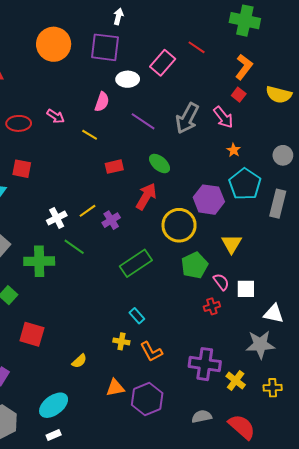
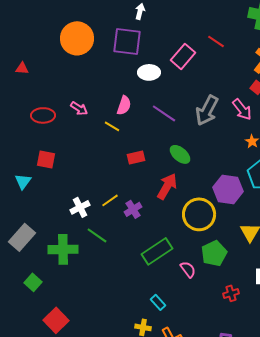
pink semicircle: (102, 102) -> (124, 105), moved
pink semicircle: (221, 282) -> (188, 269), moved
red square: (32, 334) -> (56, 320), turned 30

